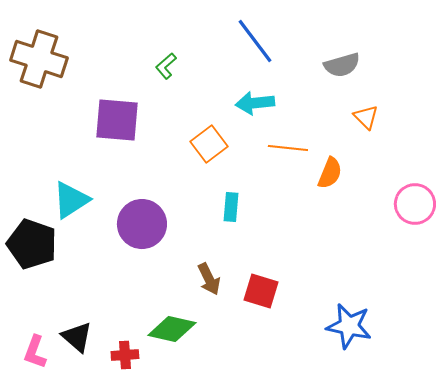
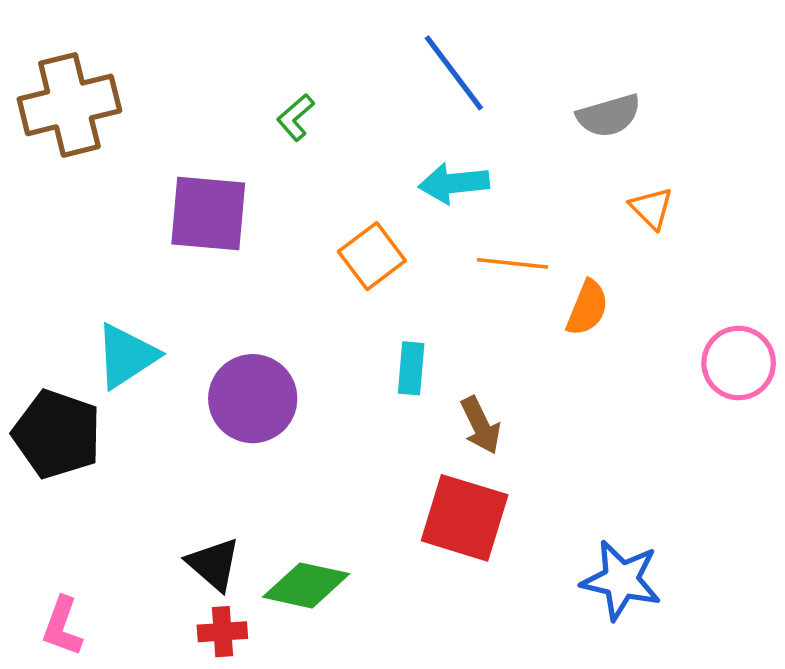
brown cross: (39, 59) -> (69, 105), turned -32
brown arrow: (209, 279) -> (481, 425), moved
red square: (261, 291) -> (465, 518), size x1.4
black triangle: (77, 337) -> (214, 564), moved

